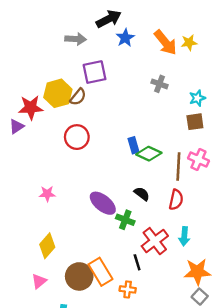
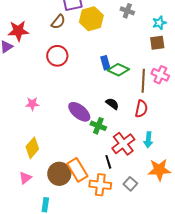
yellow hexagon: (58, 93) -> (91, 19), moved
orange cross: (128, 289) -> (100, 185), size x1.5
gray square: (200, 297) -> (130, 184), moved

